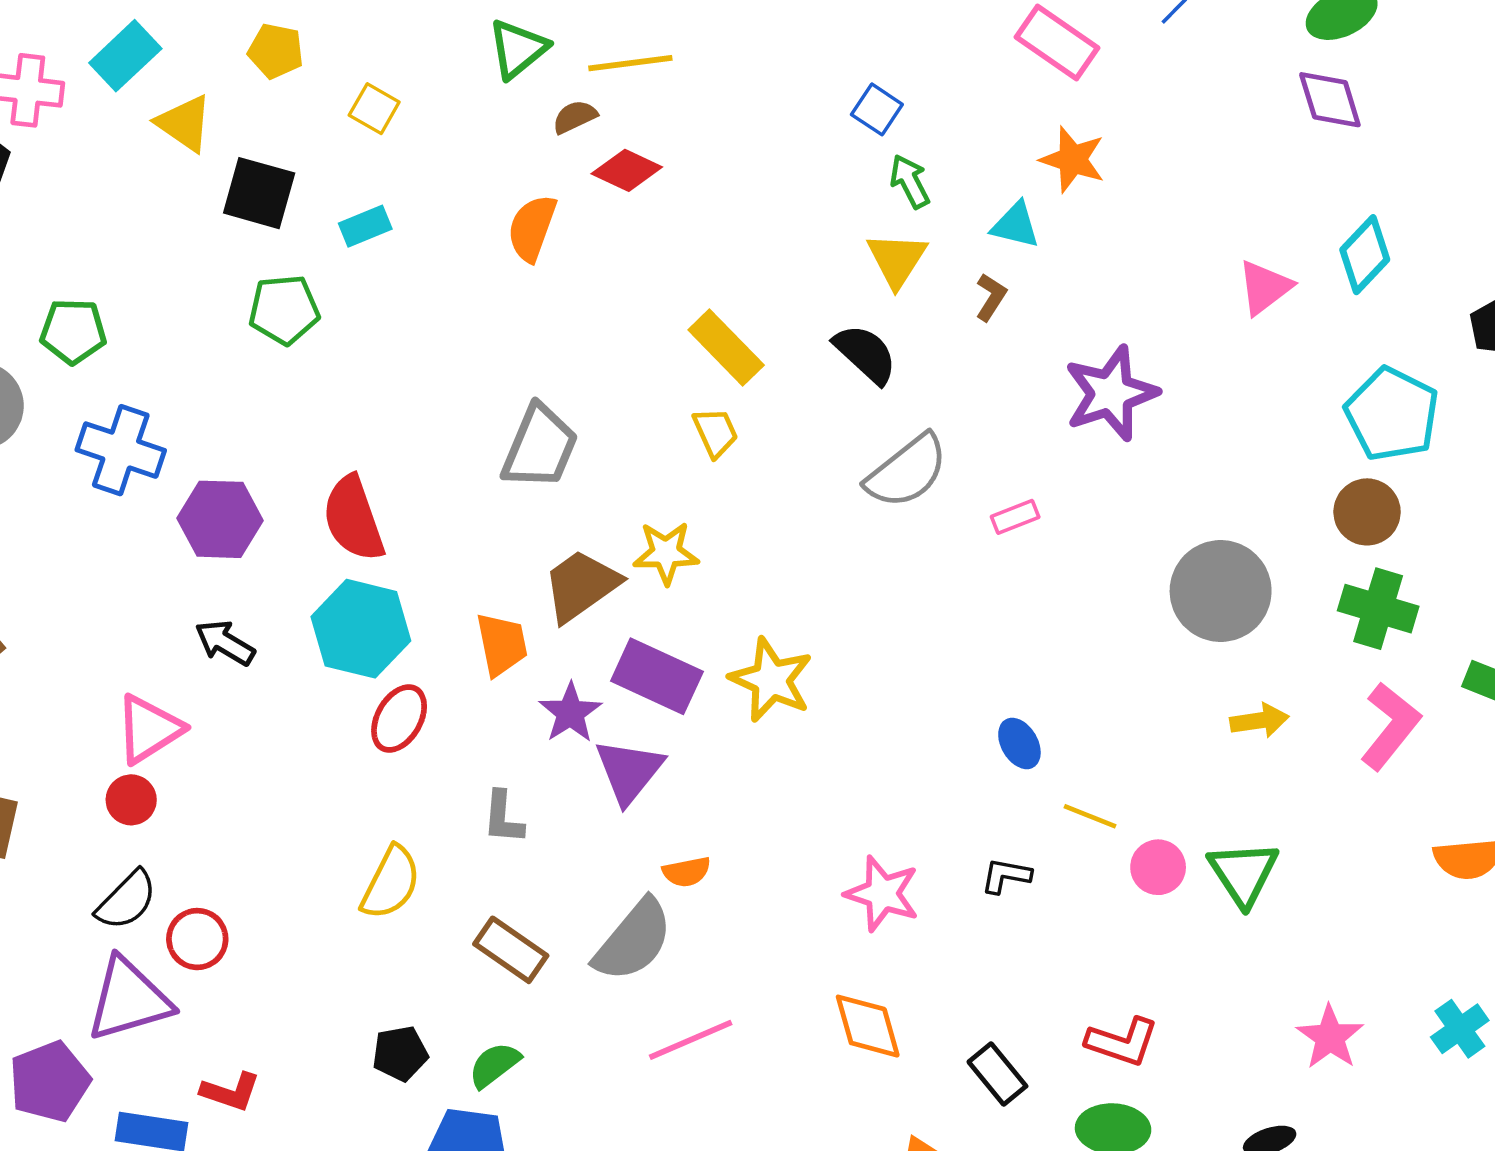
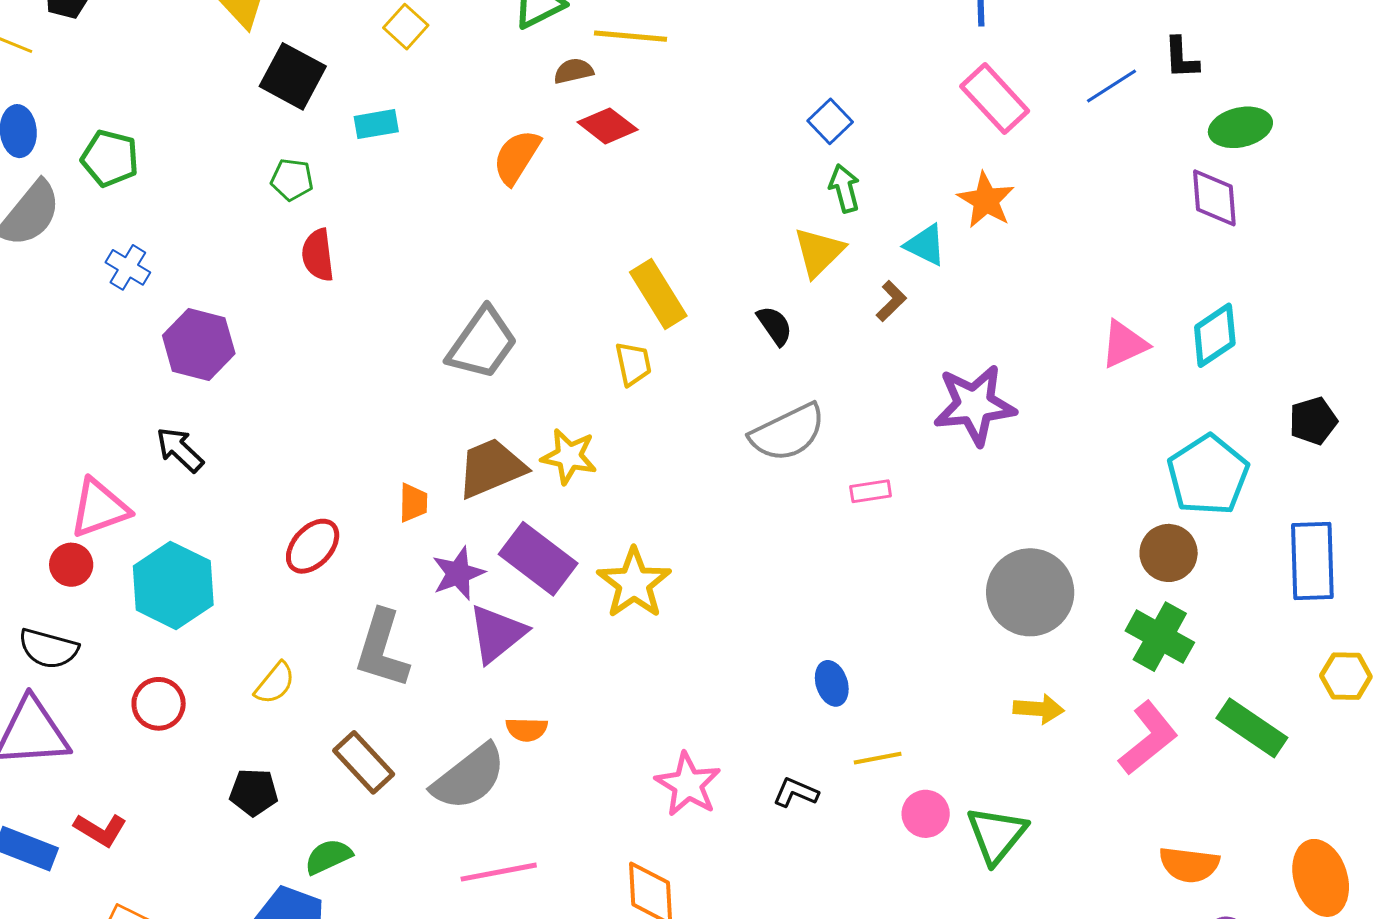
green pentagon: (284, 310) -> (292, 179), size x0.7
black semicircle: (865, 354) -> (775, 326), size x0.7
blue cross: (121, 450) -> (128, 267), size x0.6
red semicircle: (353, 519) -> (318, 255), moved, size x0.7
cyan hexagon: (361, 629) -> (173, 585), moved
orange trapezoid: (502, 644) -> (413, 503), size x0.7
yellow line: (1090, 816) -> (878, 758), turned -45
gray L-shape: (503, 817) -> (382, 649), size x1.6
yellow semicircle: (391, 883) -> (275, 683), size x0.7
black semicircle: (126, 900) -> (48, 649), turned 48
red circle: (197, 939) -> (159, 704), moved
black pentagon: (400, 1053) -> (254, 792), moved

